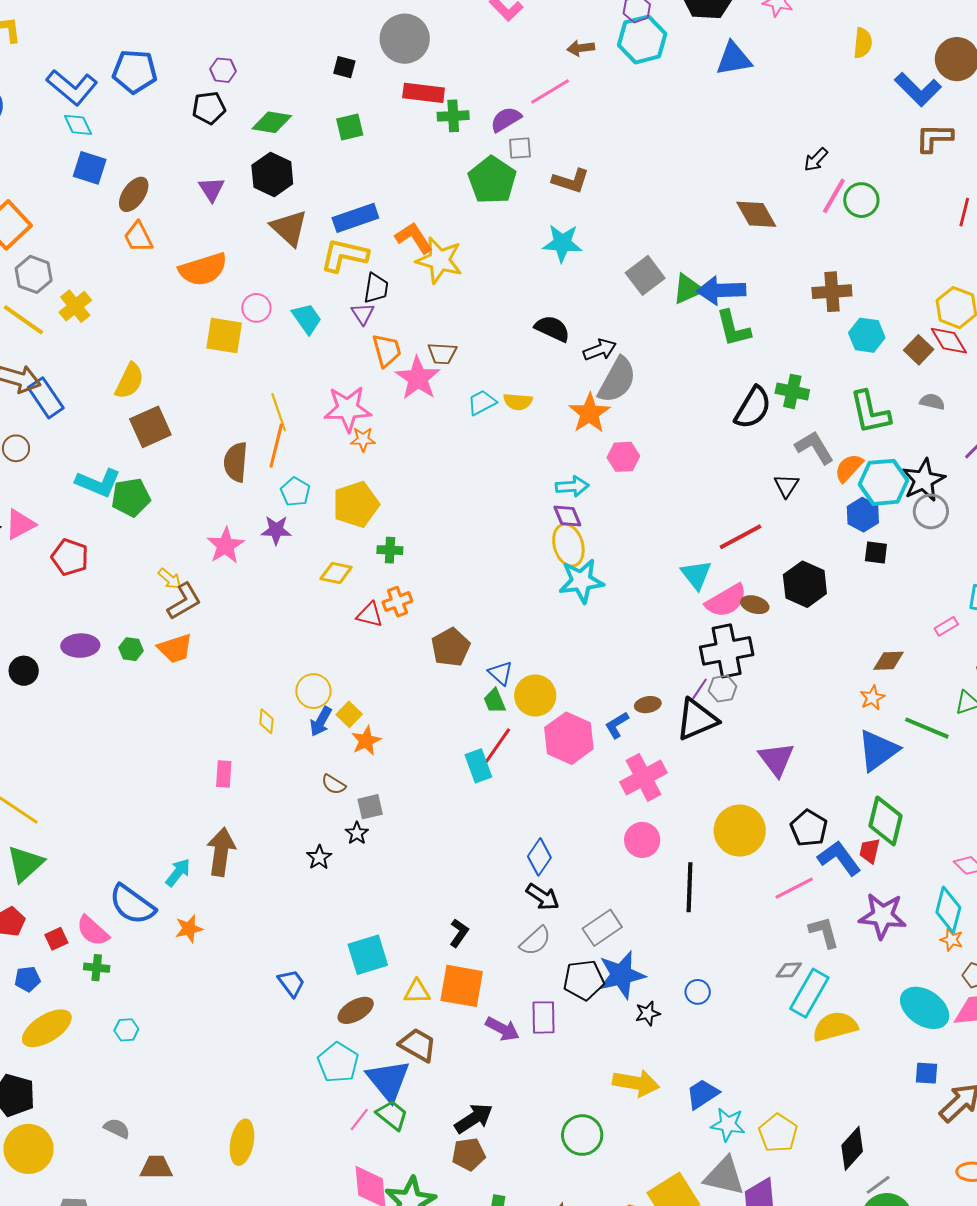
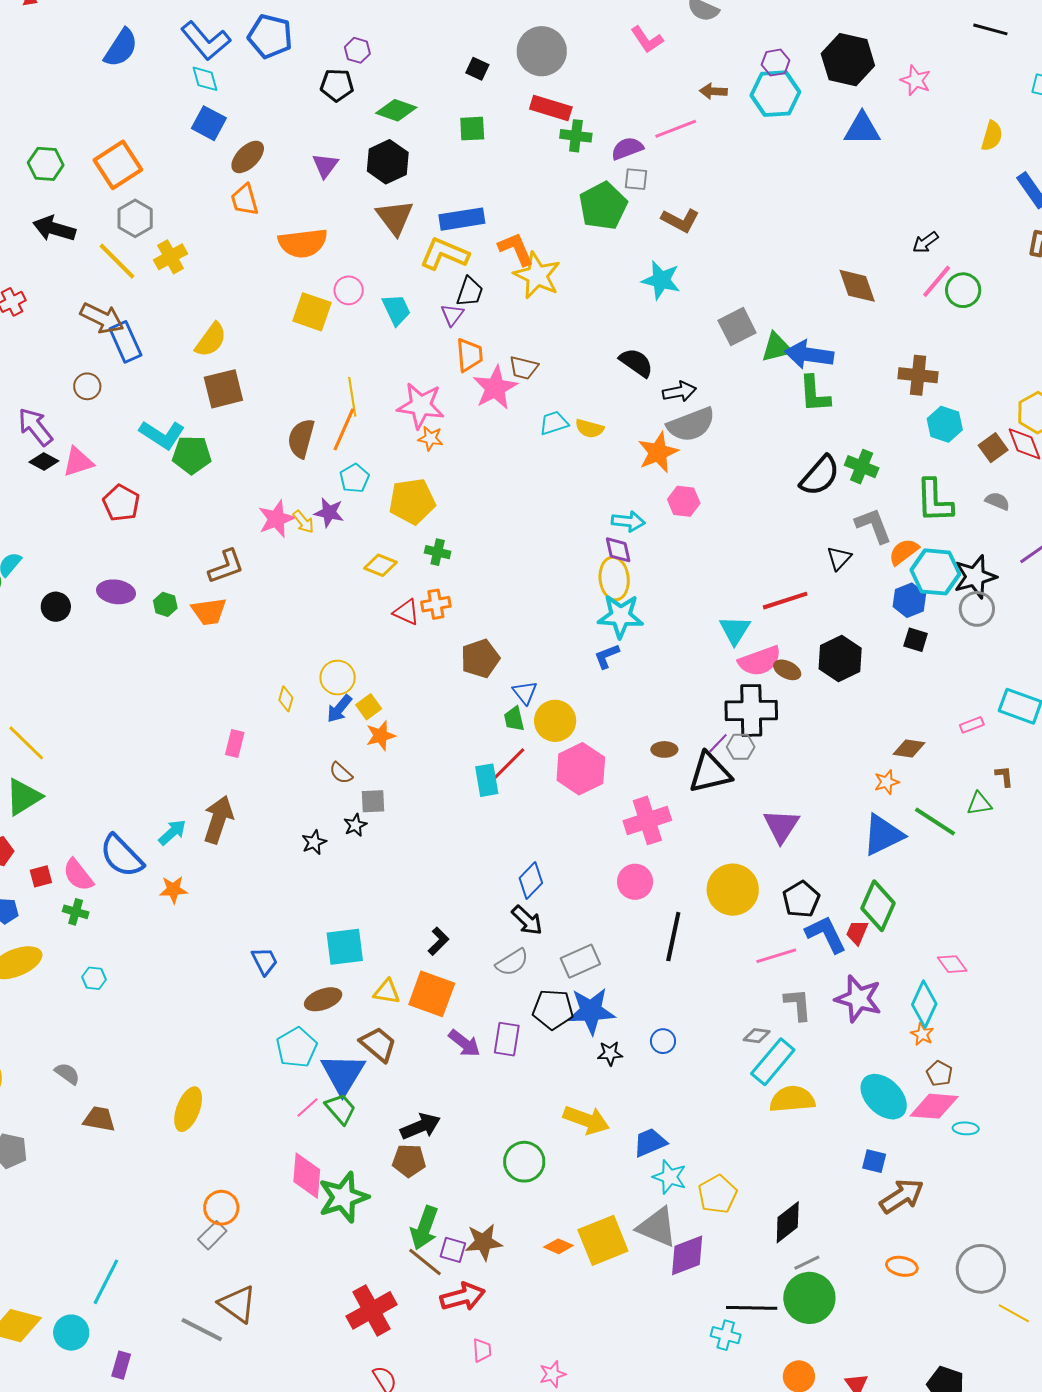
gray semicircle: (617, 380) -> (691, 425), turned 30
yellow arrow: (170, 579) -> (303, 522), moved
blue L-shape: (617, 725) -> (607, 656), moved

